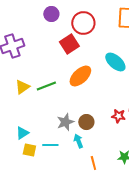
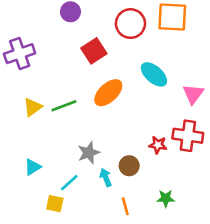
red circle: (83, 23) -> (130, 24), moved
brown circle: (86, 122) -> (129, 166), moved
cyan line: (50, 145) -> (69, 183), turned -42
yellow square: (29, 150) -> (55, 204), moved

